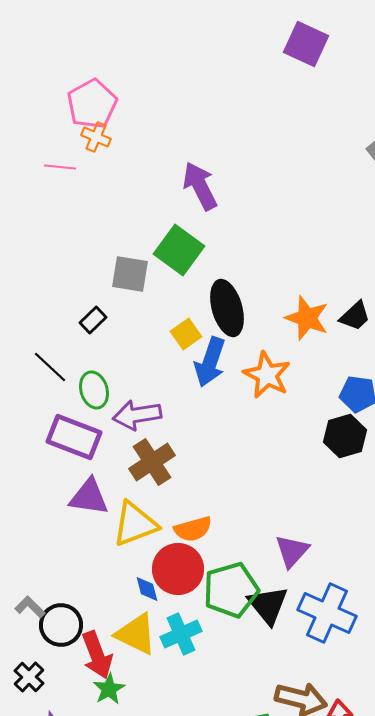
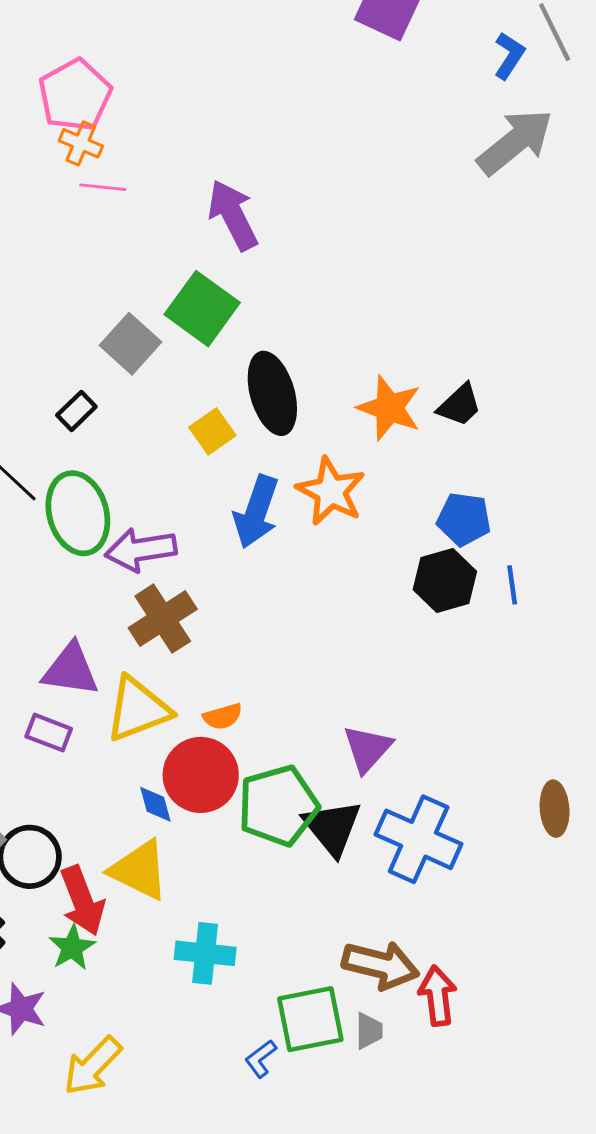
pink line: (60, 167) -> (103, 187), moved
gray square: (130, 274) -> (131, 344), turned 33
blue arrow: (210, 362) -> (256, 512), moved
green ellipse: (94, 390) -> (78, 513), size x1.5
purple rectangle: (74, 437) -> (49, 733), moved, size x0.6
orange semicircle: (193, 529) -> (223, 716), size x0.7
cyan cross: (181, 634) -> (205, 953), moved, turned 30
green star: (109, 689) -> (72, 947), moved

